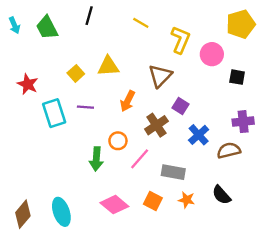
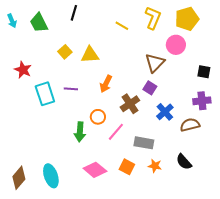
yellow line: (141, 23) -> (122, 26), moved
yellow pentagon: (241, 24) -> (187, 19), moved
yellow L-shape: (181, 40) -> (153, 18), moved
yellow square: (76, 73) -> (65, 52), moved
brown triangle: (160, 76) -> (155, 63), moved
black square: (237, 77) -> (204, 72), moved

